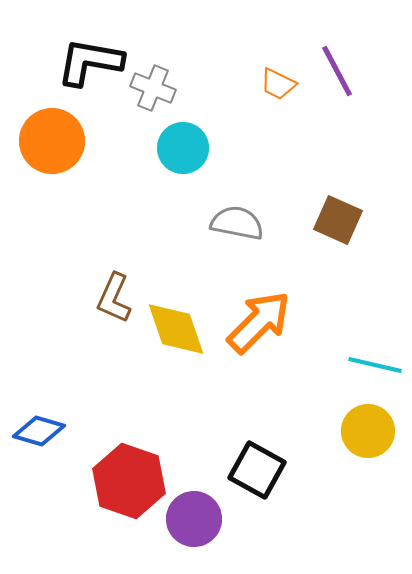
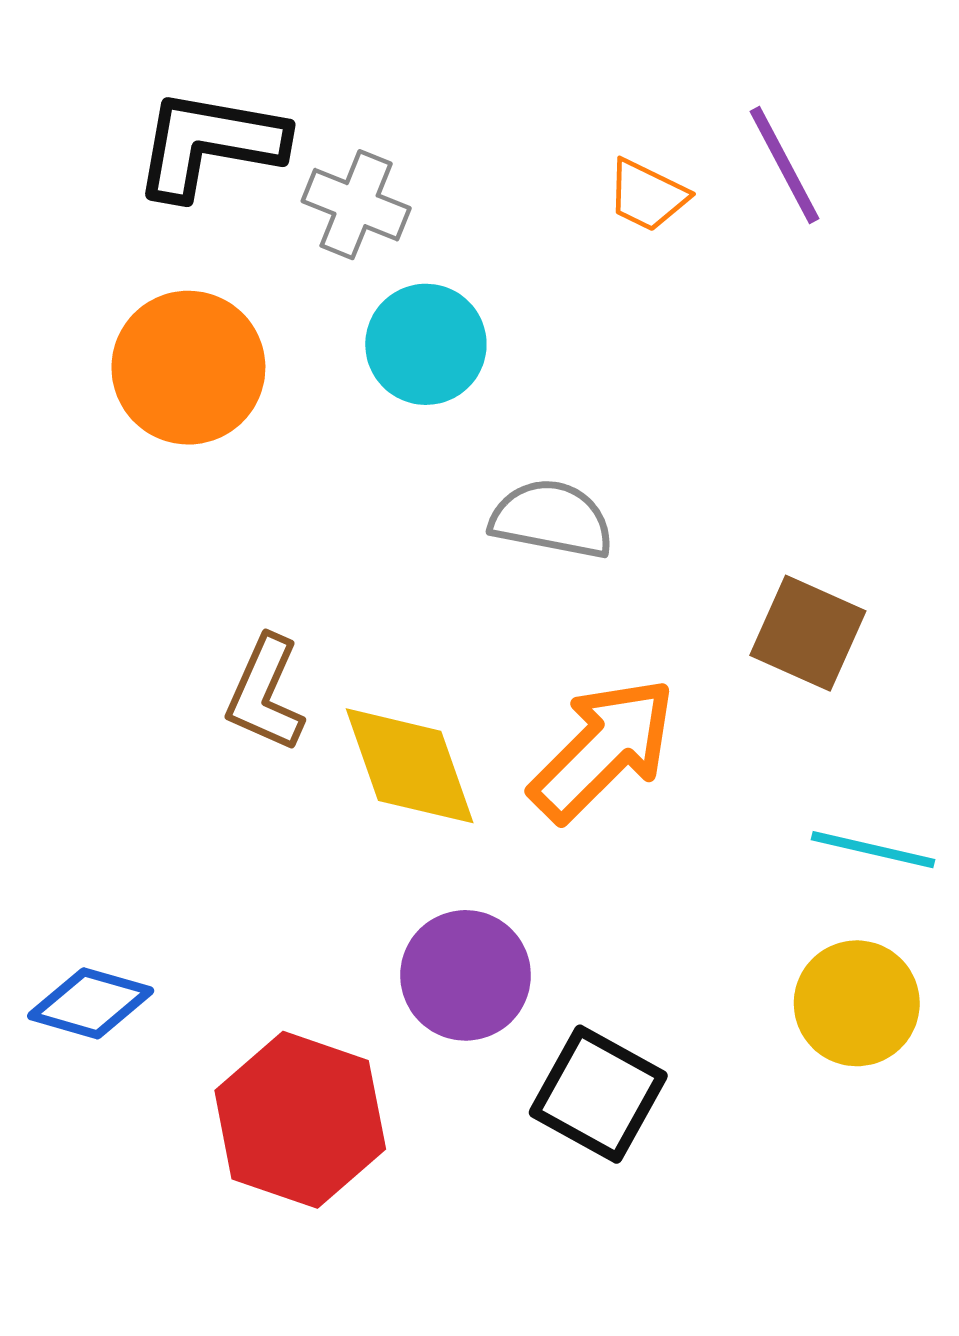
orange circle: (52, 141) -> (188, 368), moved
brown square: (338, 220) -> (808, 633), moved
purple circle: (194, 519) -> (466, 975), moved

